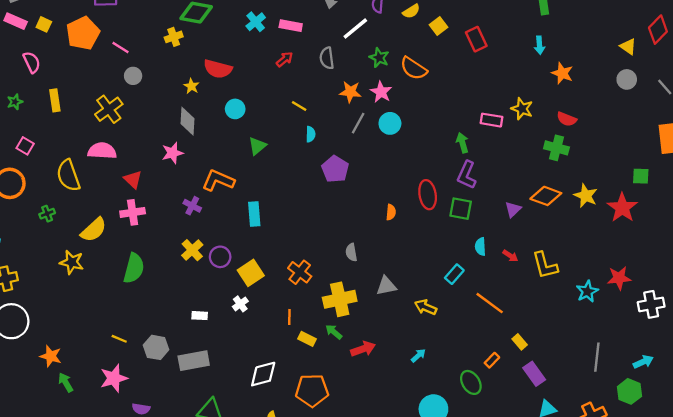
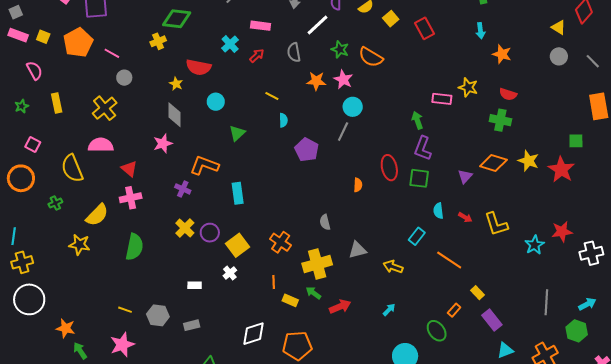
cyan cross: (256, 22) -> (230, 44), moved
gray line: (358, 123) -> (343, 132), moved
gray rectangle: (194, 361) -> (192, 325), size x0.6

